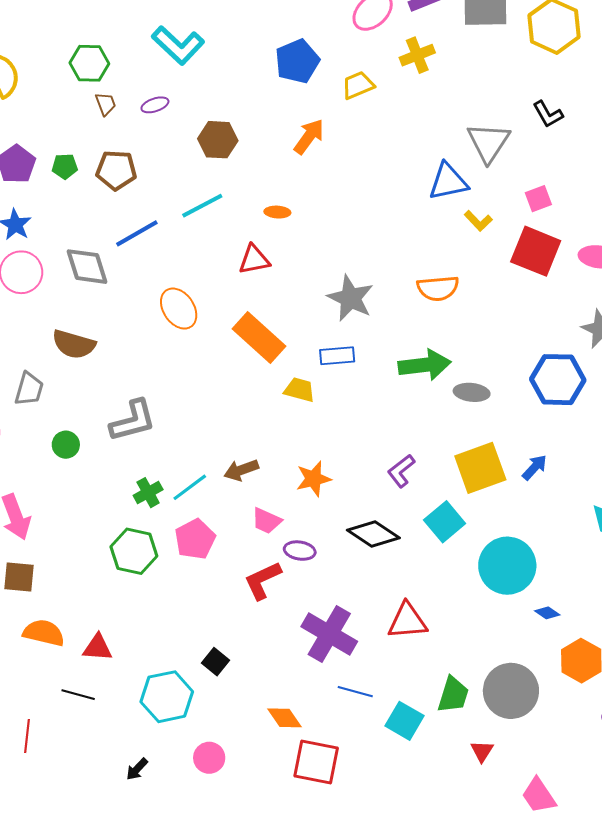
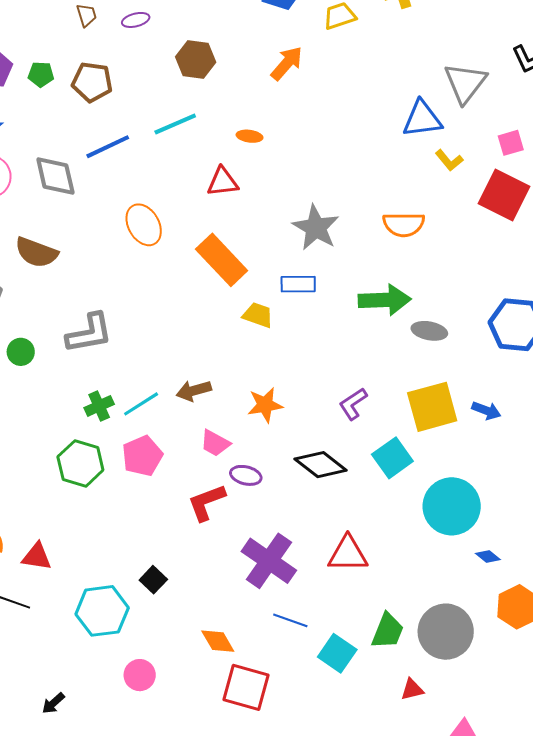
blue arrow: (535, 467) -> (486, 411), turned 64
red triangle: (482, 751) -> (412, 689), turned 40
black arrow: (137, 769) -> (53, 703), moved

